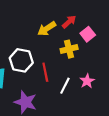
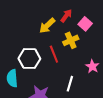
red line: (45, 72) -> (54, 54), moved
white line: (65, 86) -> (70, 84), moved

